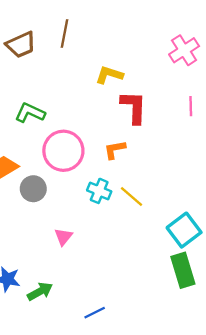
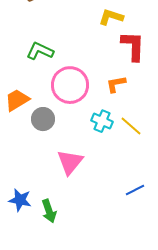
pink triangle: (63, 237) -> (70, 162), size x1.6
green arrow: (40, 291) -> (49, 211), turned 100
blue line: (95, 313) -> (135, 190), moved

